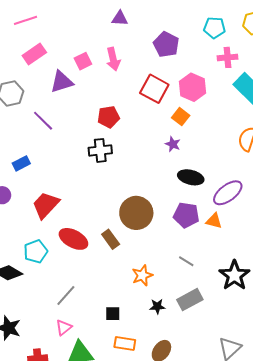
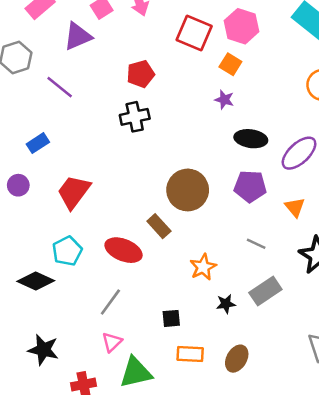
orange triangle: (214, 221) -> (295, 207), moved, turned 42
red ellipse: (73, 239) -> (124, 250), moved

